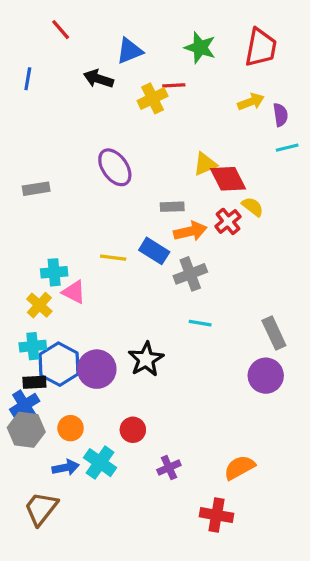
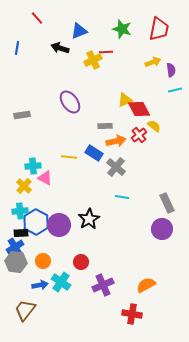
gray cross: (190, 274) -> (116, 167), turned -30
purple cross: (169, 468) -> (103, 285), size x1.5

